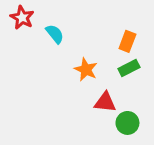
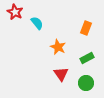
green rectangle: (129, 68) -> (87, 58), moved
red triangle: (105, 102) -> (61, 74), moved, turned 49

